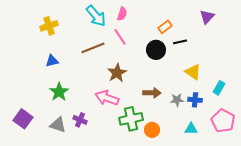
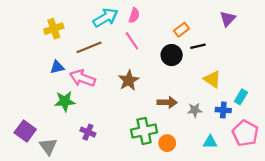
cyan arrow: (96, 16) -> (106, 18), turned -80
brown line: (93, 48) -> (89, 47), moved
green star: (59, 92) -> (65, 101), turned 30
pink arrow: (107, 98) -> (82, 78), moved
blue cross: (195, 100) -> (223, 110), moved
gray triangle: (58, 125) -> (48, 146), moved, turned 36

